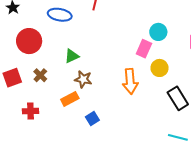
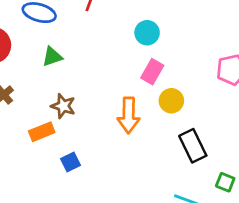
cyan circle: (158, 32) -> (147, 33), moved
green triangle: (72, 56) -> (52, 57), moved

